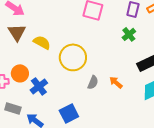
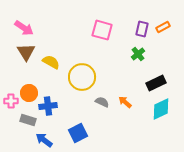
gray semicircle: (93, 82) -> (102, 102), turned -88
blue cross: (39, 86) -> (48, 106), turned 30
gray rectangle: (13, 108) -> (28, 120), moved

